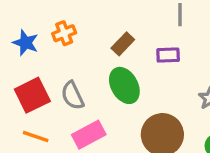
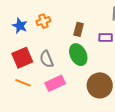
brown rectangle: (123, 44) -> (79, 29), turned -32

